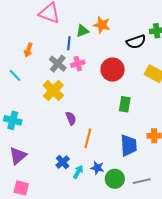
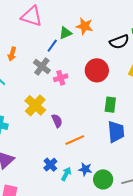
blue line: (69, 43) -> (52, 46), turned 32
pink cross: (78, 64) -> (61, 78), moved
yellow cross: (53, 90) -> (35, 105), moved
orange line: (88, 138) -> (75, 140), turned 54
blue trapezoid: (129, 145) -> (116, 132), moved

